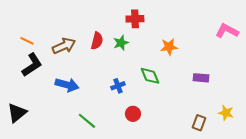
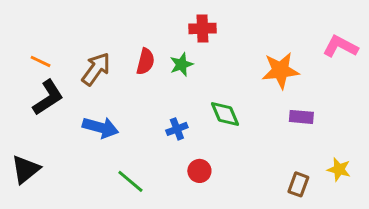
brown arrow: (64, 46) -> (96, 69), turned -30
orange star: (169, 47) -> (280, 70), moved, size x1.4

